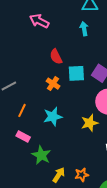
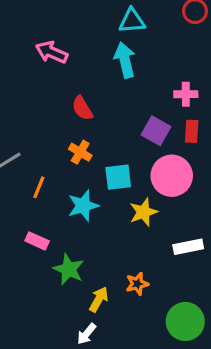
cyan arrow: (84, 29) -> (125, 60), size x1.5
cyan square: (76, 73) -> (118, 177), moved
orange line: (22, 110) -> (39, 187), moved
orange star: (82, 175) -> (137, 284), moved

